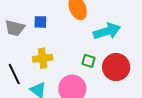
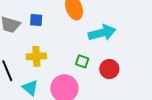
red circle: (116, 67) -> (109, 69), size x0.7

